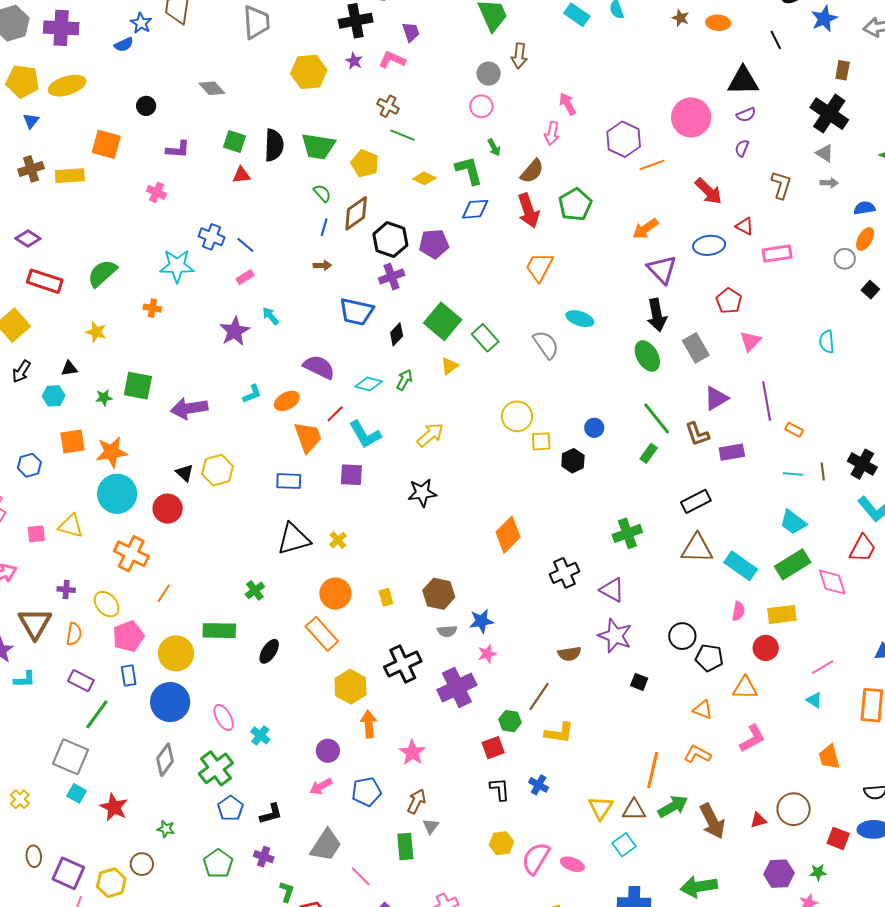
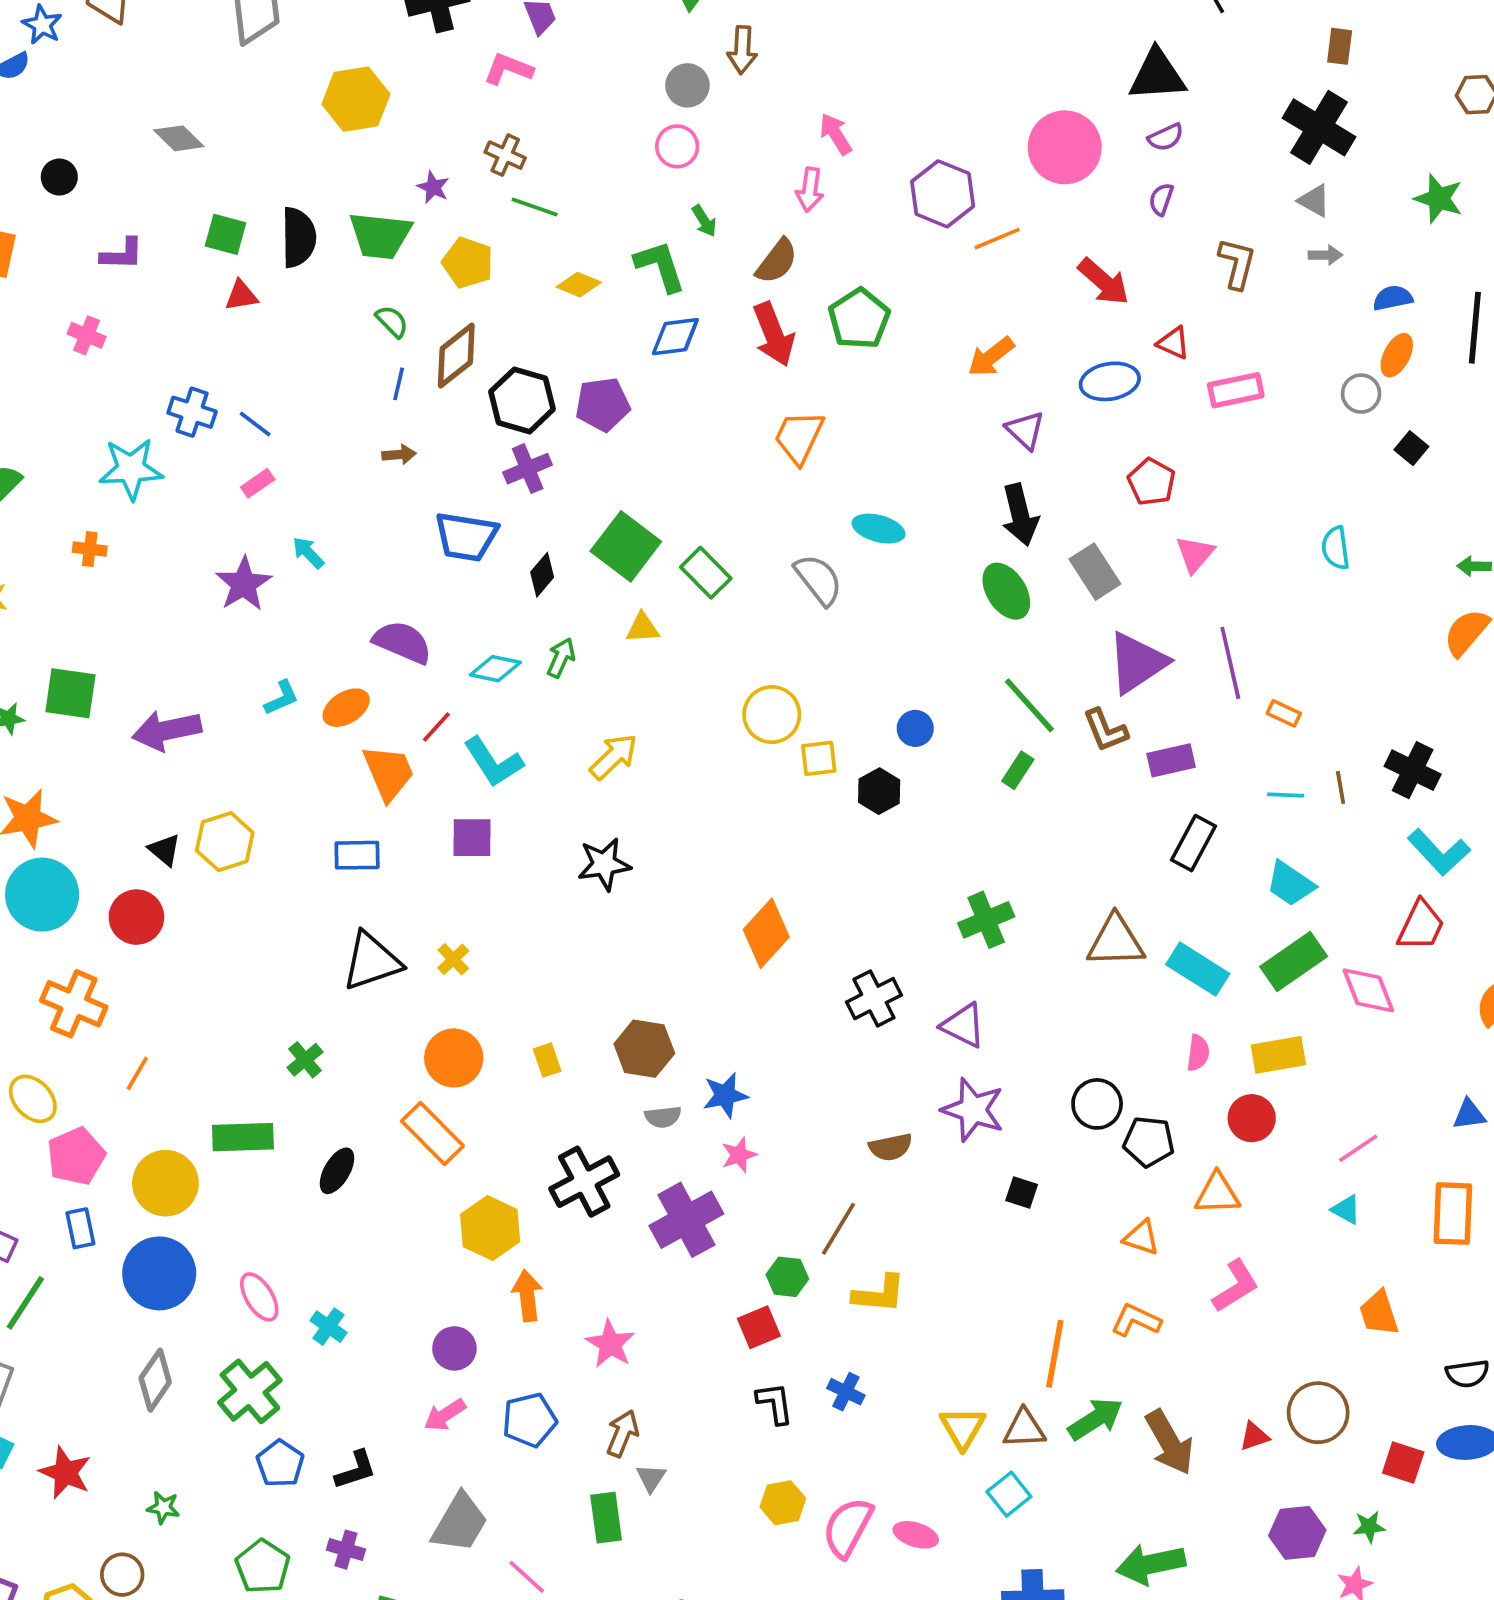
purple star: (354, 61) -> (433, 187), moved
purple triangle: (662, 269) -> (1025, 430), size x0.7
yellow triangle: (449, 366) -> (643, 628), turned 36
purple triangle: (716, 398) -> (1137, 663), size x1.4
black rectangle: (696, 501) -> (1194, 843), moved, turned -32

